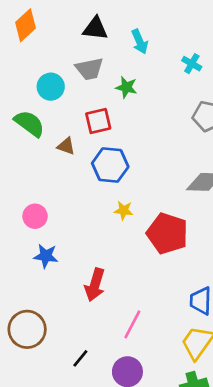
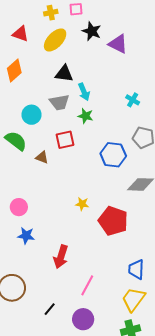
cyan arrow: (140, 42) -> (84, 92), moved
blue hexagon: (110, 165) -> (113, 155), moved

